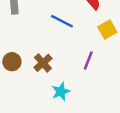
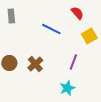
cyan star: (61, 92) -> (67, 88), moved

